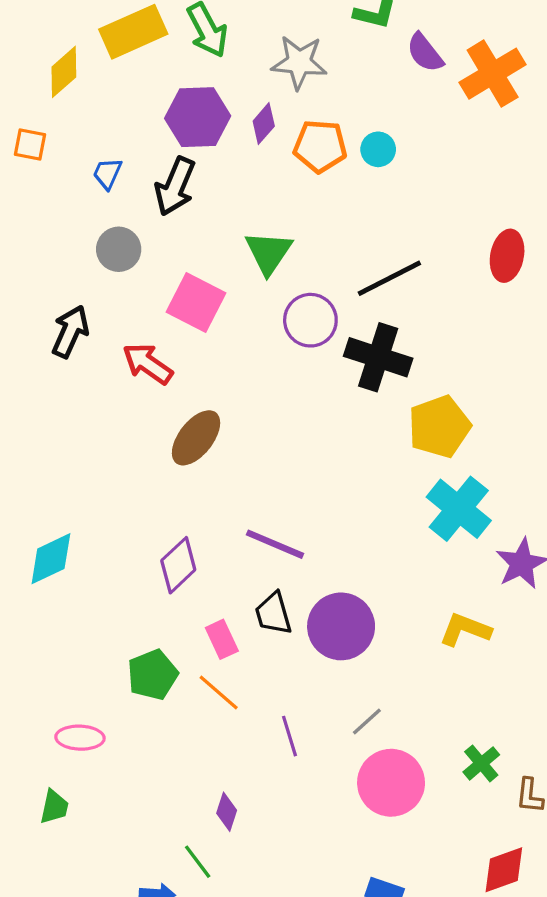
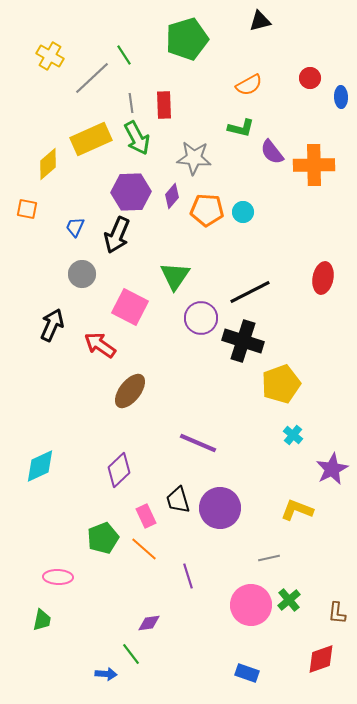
orange cross: (493, 74) -> (314, 165), turned 30
cyan cross: (459, 509) -> (293, 435), size x0.5
purple line: (275, 544) -> (198, 443), moved
gray line: (367, 722) -> (269, 558), moved, turned 30
green cross: (481, 763) -> (289, 600), moved
purple diamond: (227, 812) -> (149, 623), turned 65

